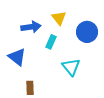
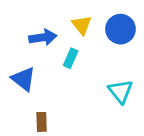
blue circle: (87, 32) -> (120, 29), moved
cyan triangle: (71, 67) -> (120, 91), moved

